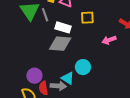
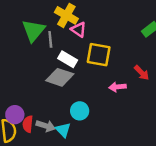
yellow square: (87, 18) -> (99, 55), size x1.5
purple circle: (34, 76) -> (15, 115), moved
cyan triangle: (68, 78) -> (63, 130), moved

